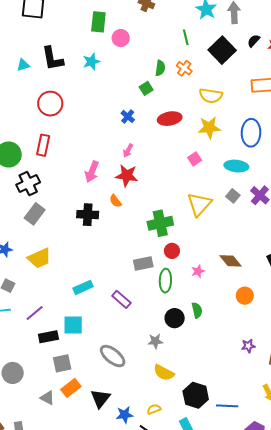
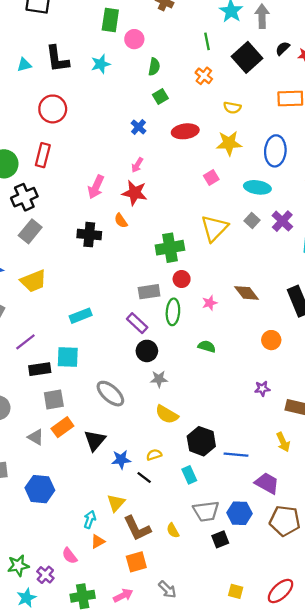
green semicircle: (160, 68) -> (154, 67), moved
yellow semicircle: (211, 96) -> (232, 108), size x0.7
orange circle: (245, 296) -> (271, 340), moved
purple rectangle: (121, 299) -> (137, 323), moved
green semicircle: (197, 310) -> (207, 346), turned -63
black circle: (175, 318) -> (147, 351), moved

